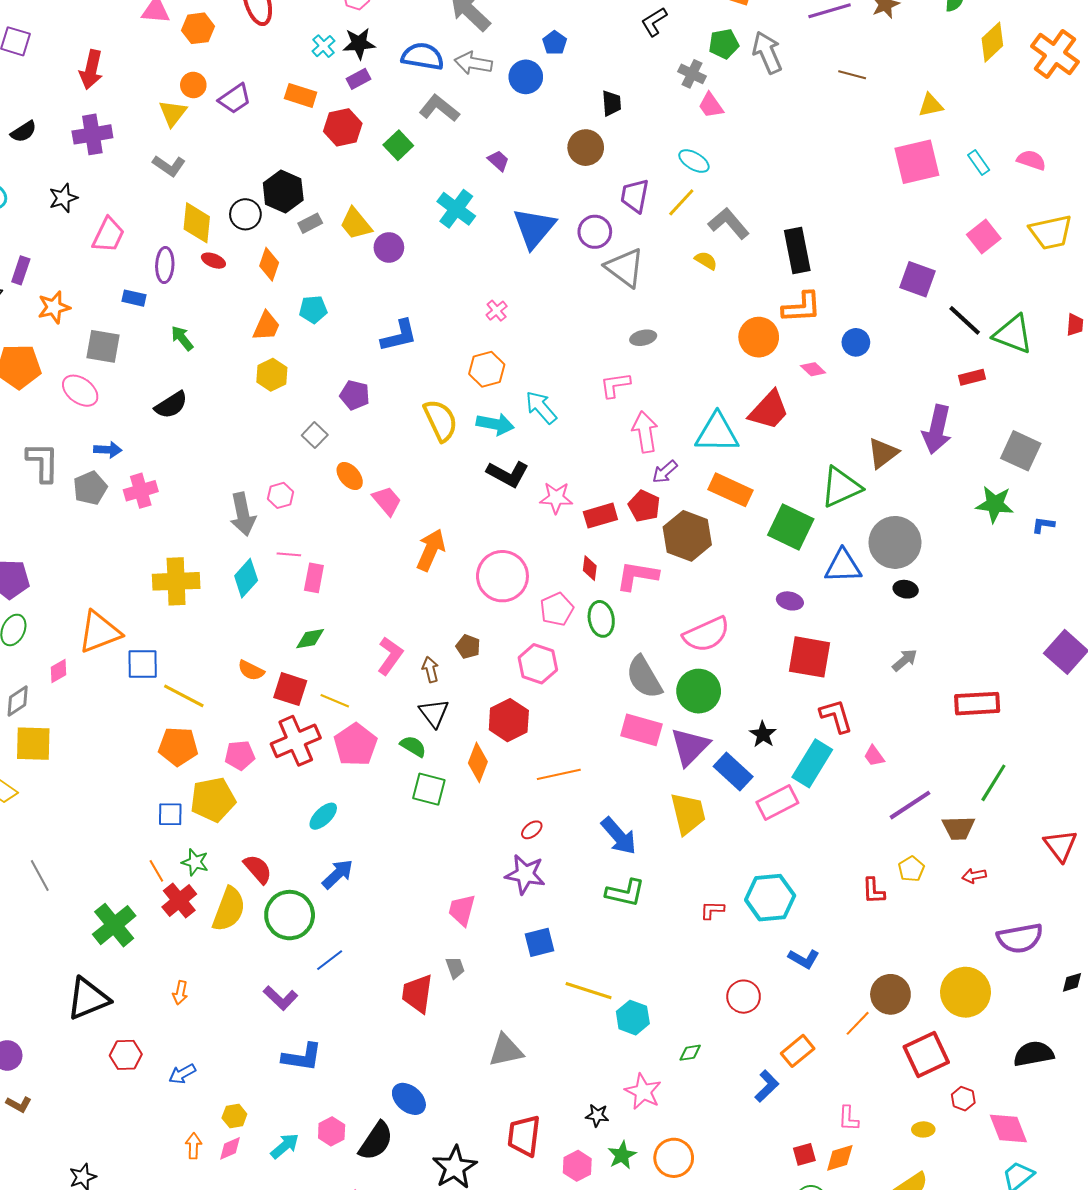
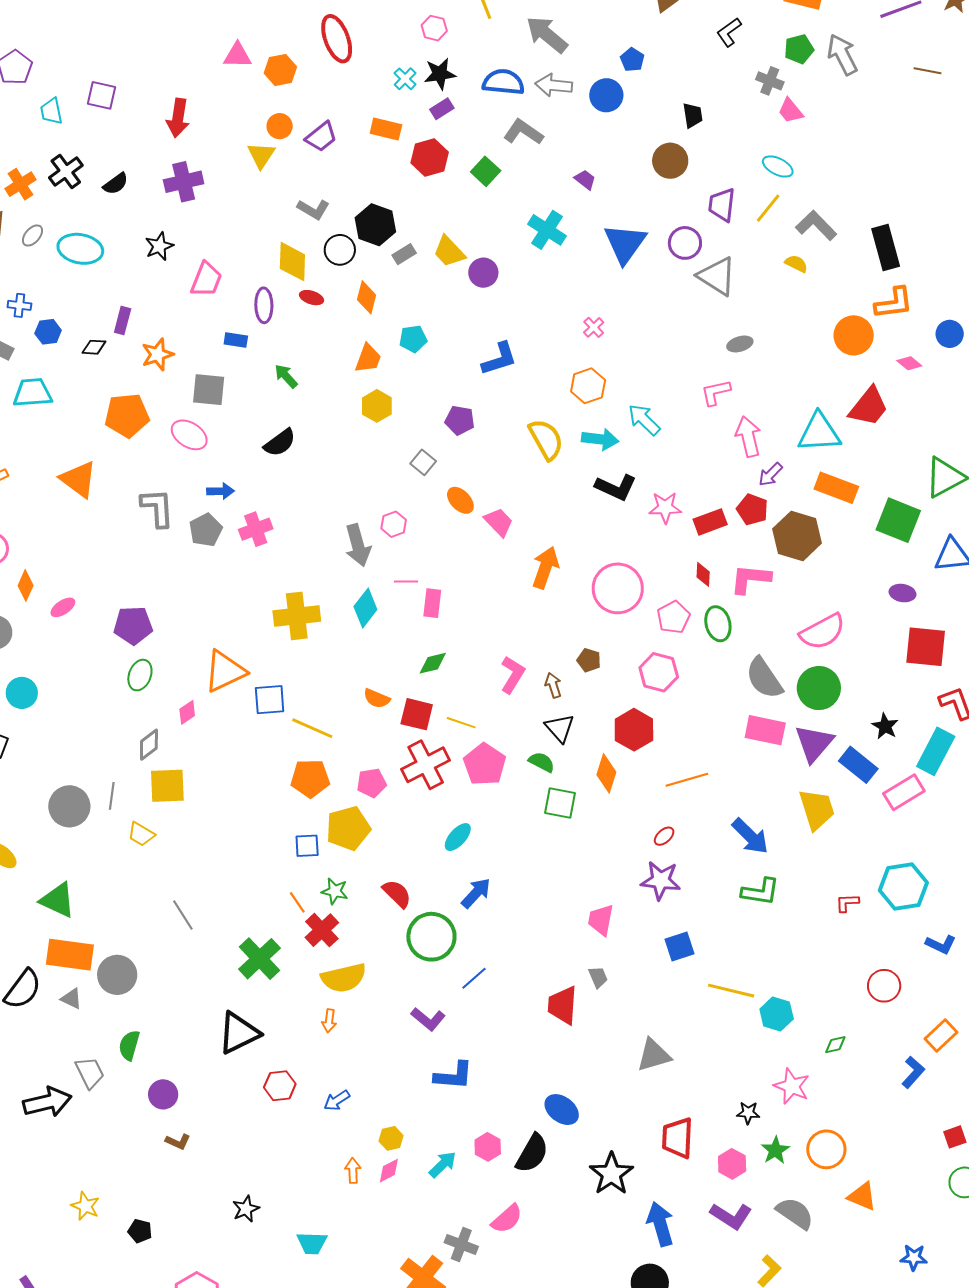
gray L-shape: (169, 166) -> (313, 209), moved
yellow semicircle: (229, 909) -> (344, 978), moved, turned 60

